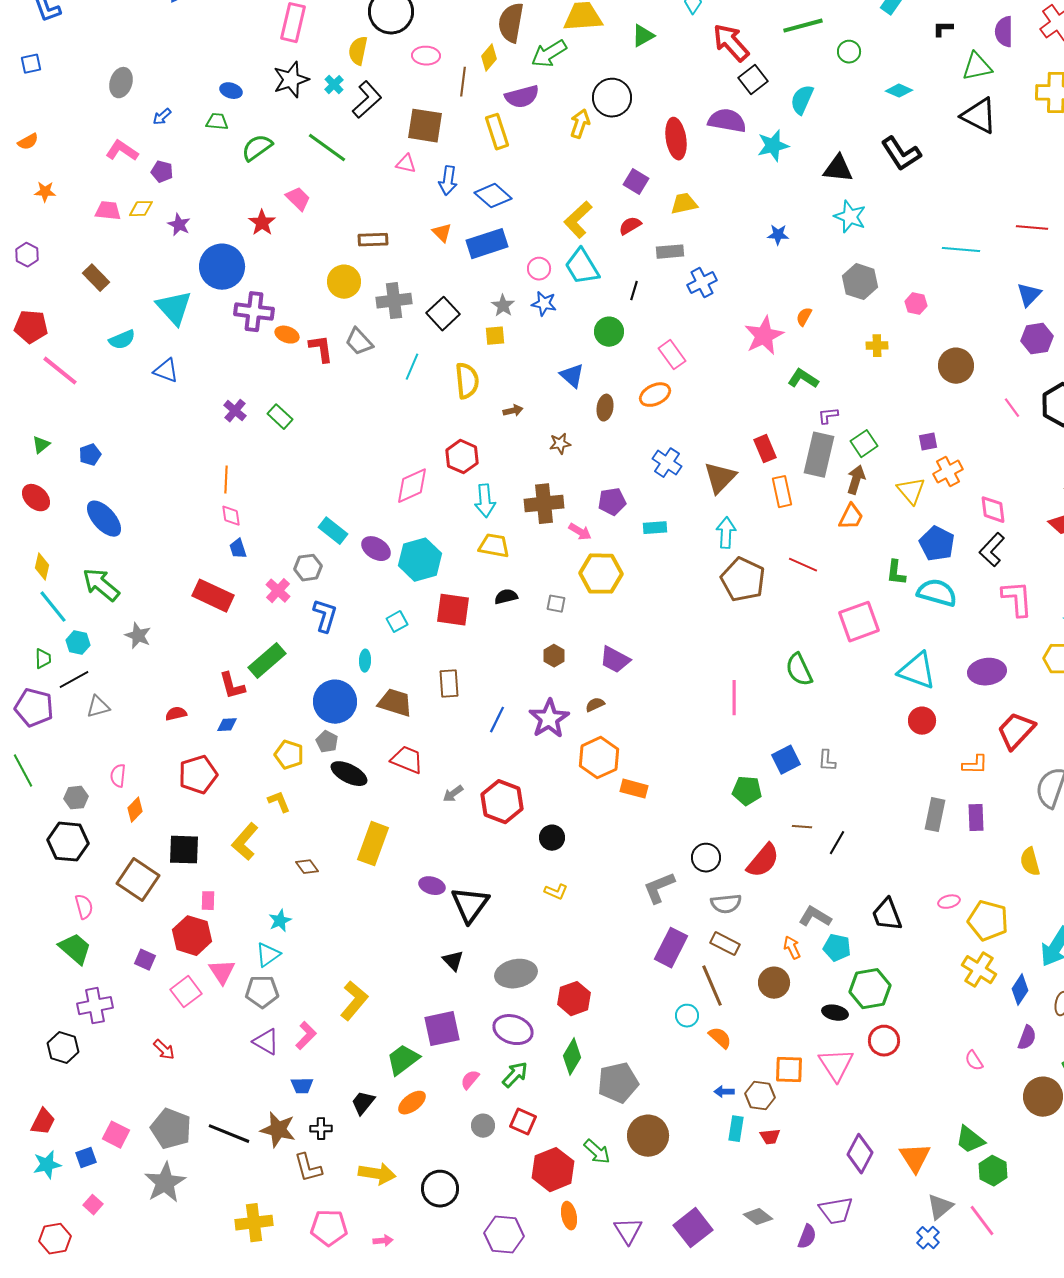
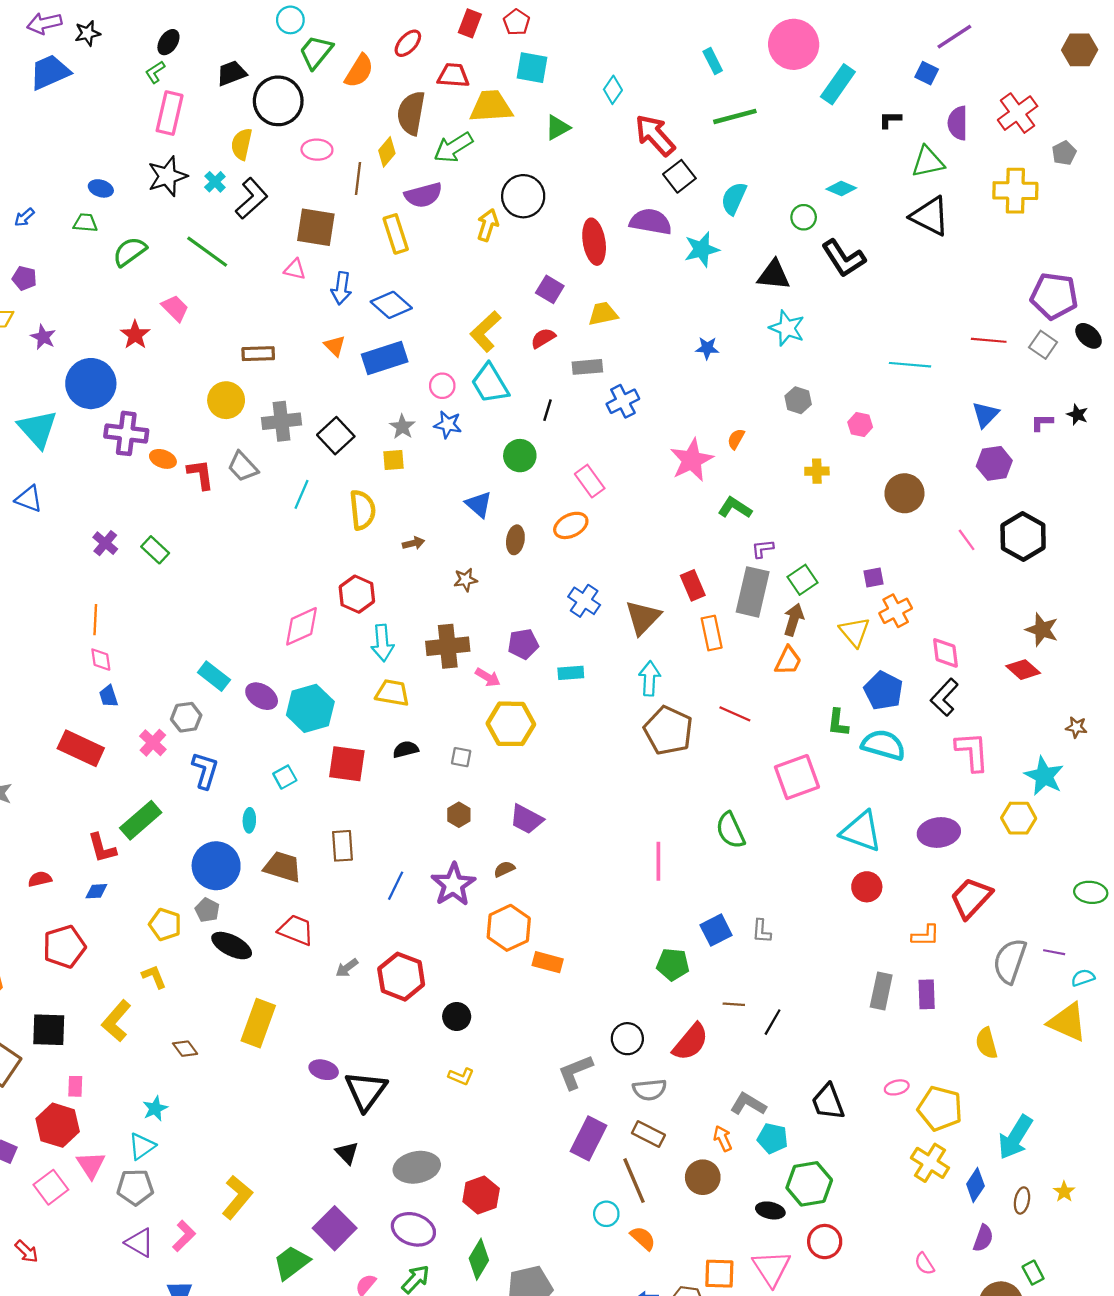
green circle: (849, 52) -> (804, 217), moved
gray hexagon: (860, 282) -> (798, 400), size x0.7
purple square: (442, 1029) -> (335, 1228), turned -33

